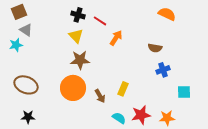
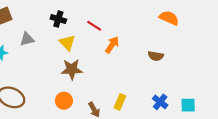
black cross: (78, 15) -> (58, 19), moved
gray triangle: (26, 30) -> (27, 39), moved, turned -48
blue cross: (163, 70) -> (160, 102), moved, turned -32
orange circle: (73, 88) -> (64, 101), size x0.6

